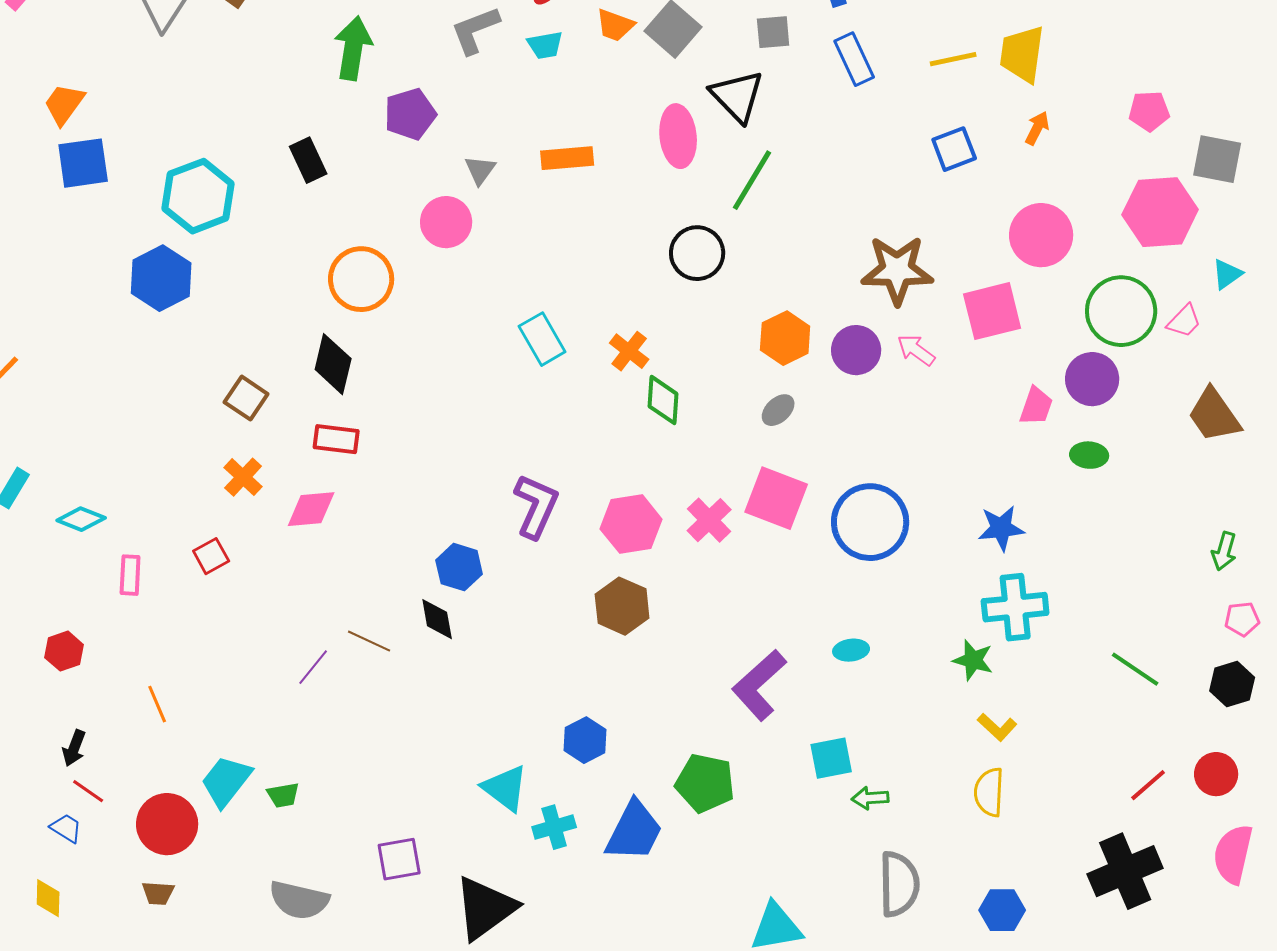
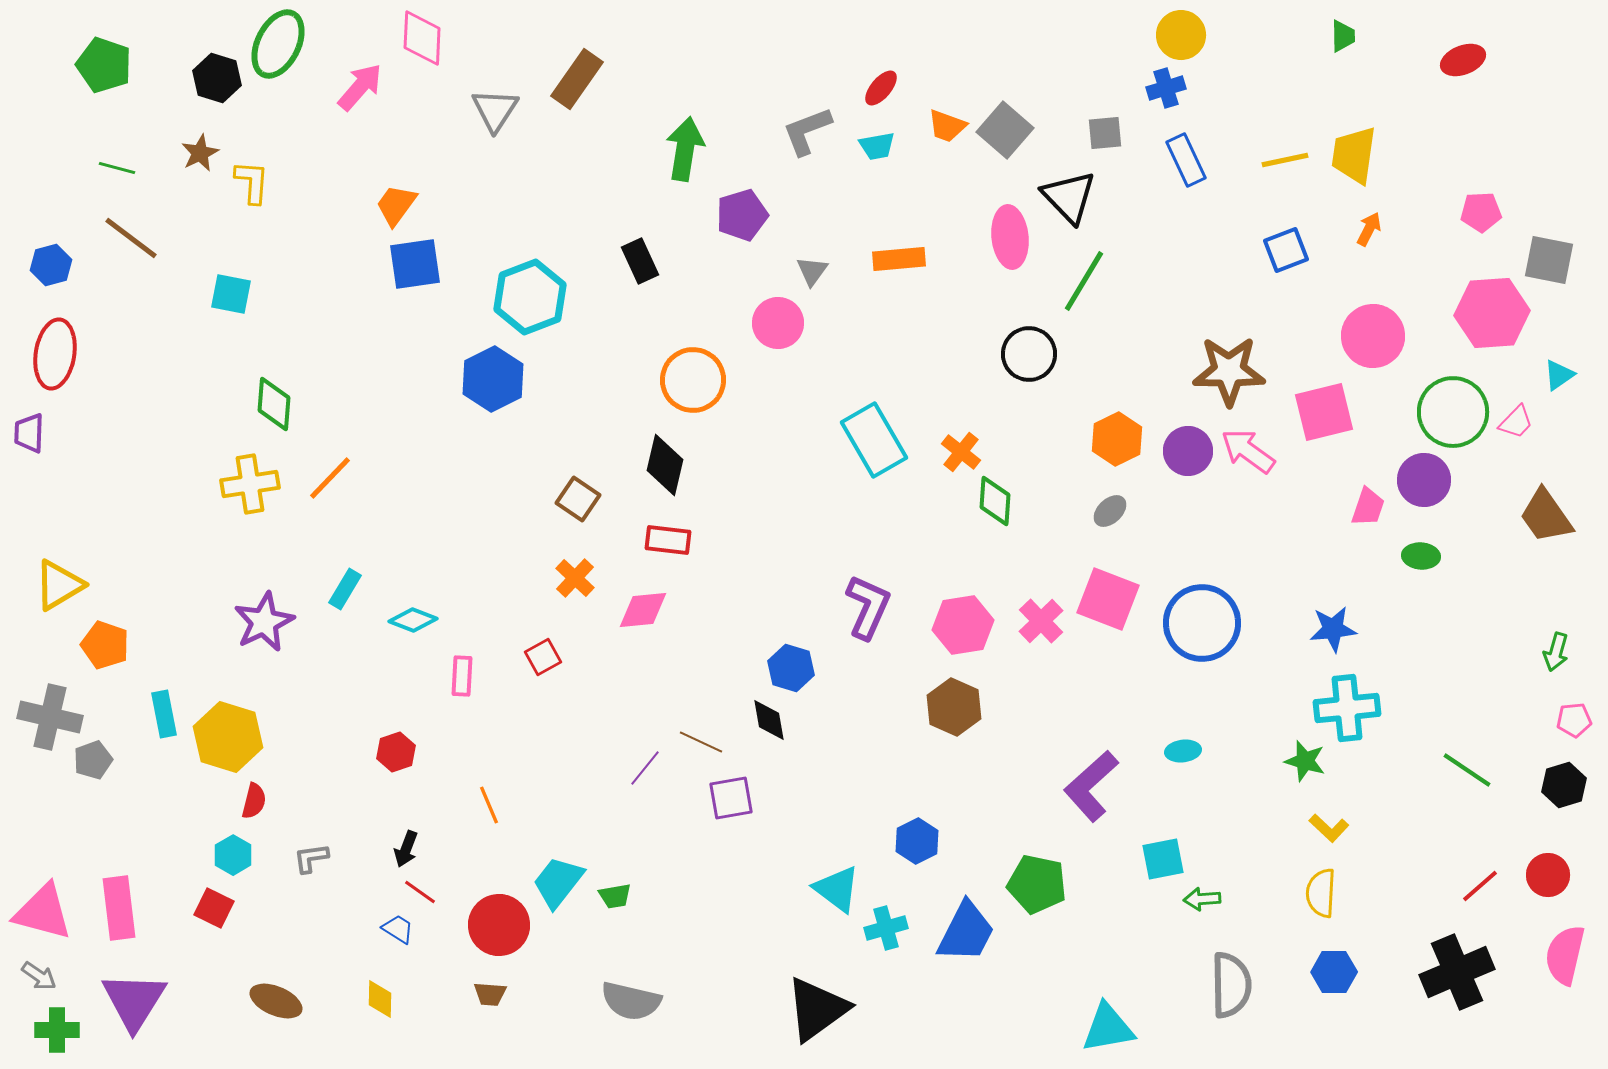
cyan rectangle: (542, 339) -> (874, 440), size x1.4
pink arrow: (916, 350) -> (1248, 451), size x1.4
purple square: (399, 859) -> (731, 798), moved
blue hexagon: (1002, 910) -> (1334, 972), moved

